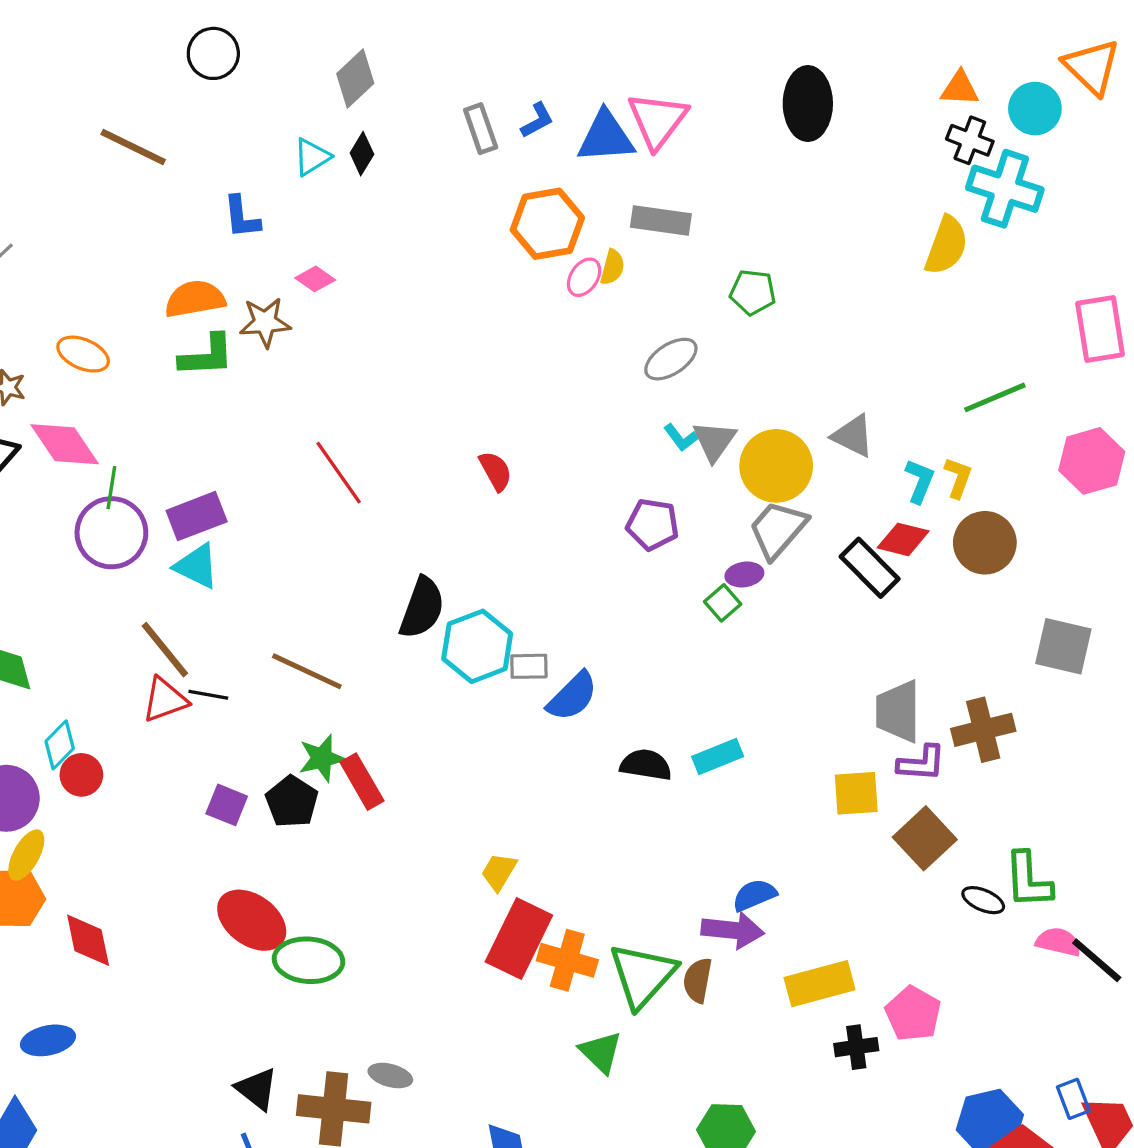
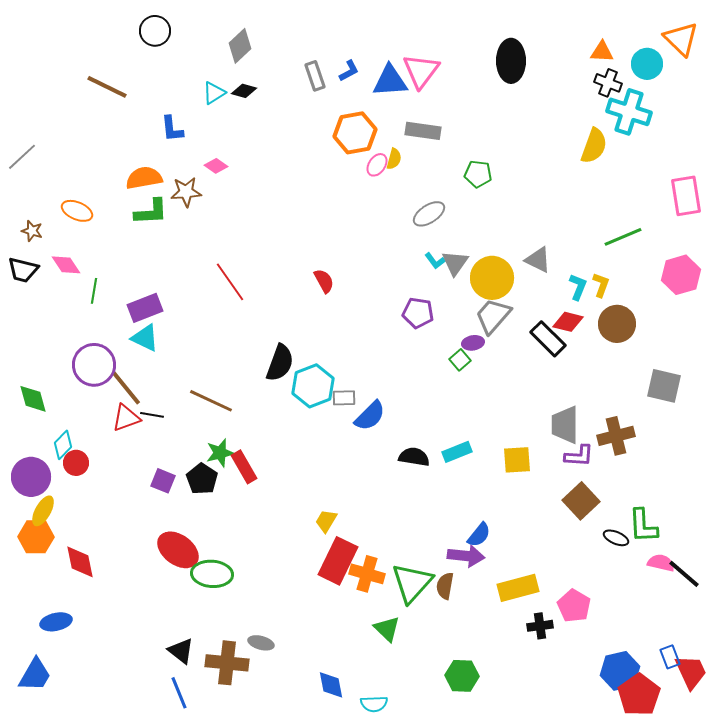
black diamond: (362, 154) -> (244, 91), turned 75
pink diamond: (65, 444) -> (66, 265), size x0.7
purple circle: (111, 533) -> (94, 365), moved
yellow square: (856, 793) -> (517, 460), moved
blue semicircle: (754, 895) -> (479, 535), turned 152

